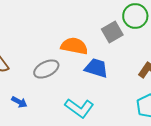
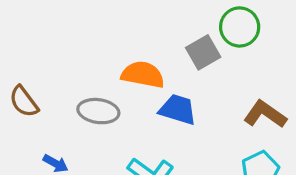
gray ellipse: (46, 69) -> (98, 111), turned 35

